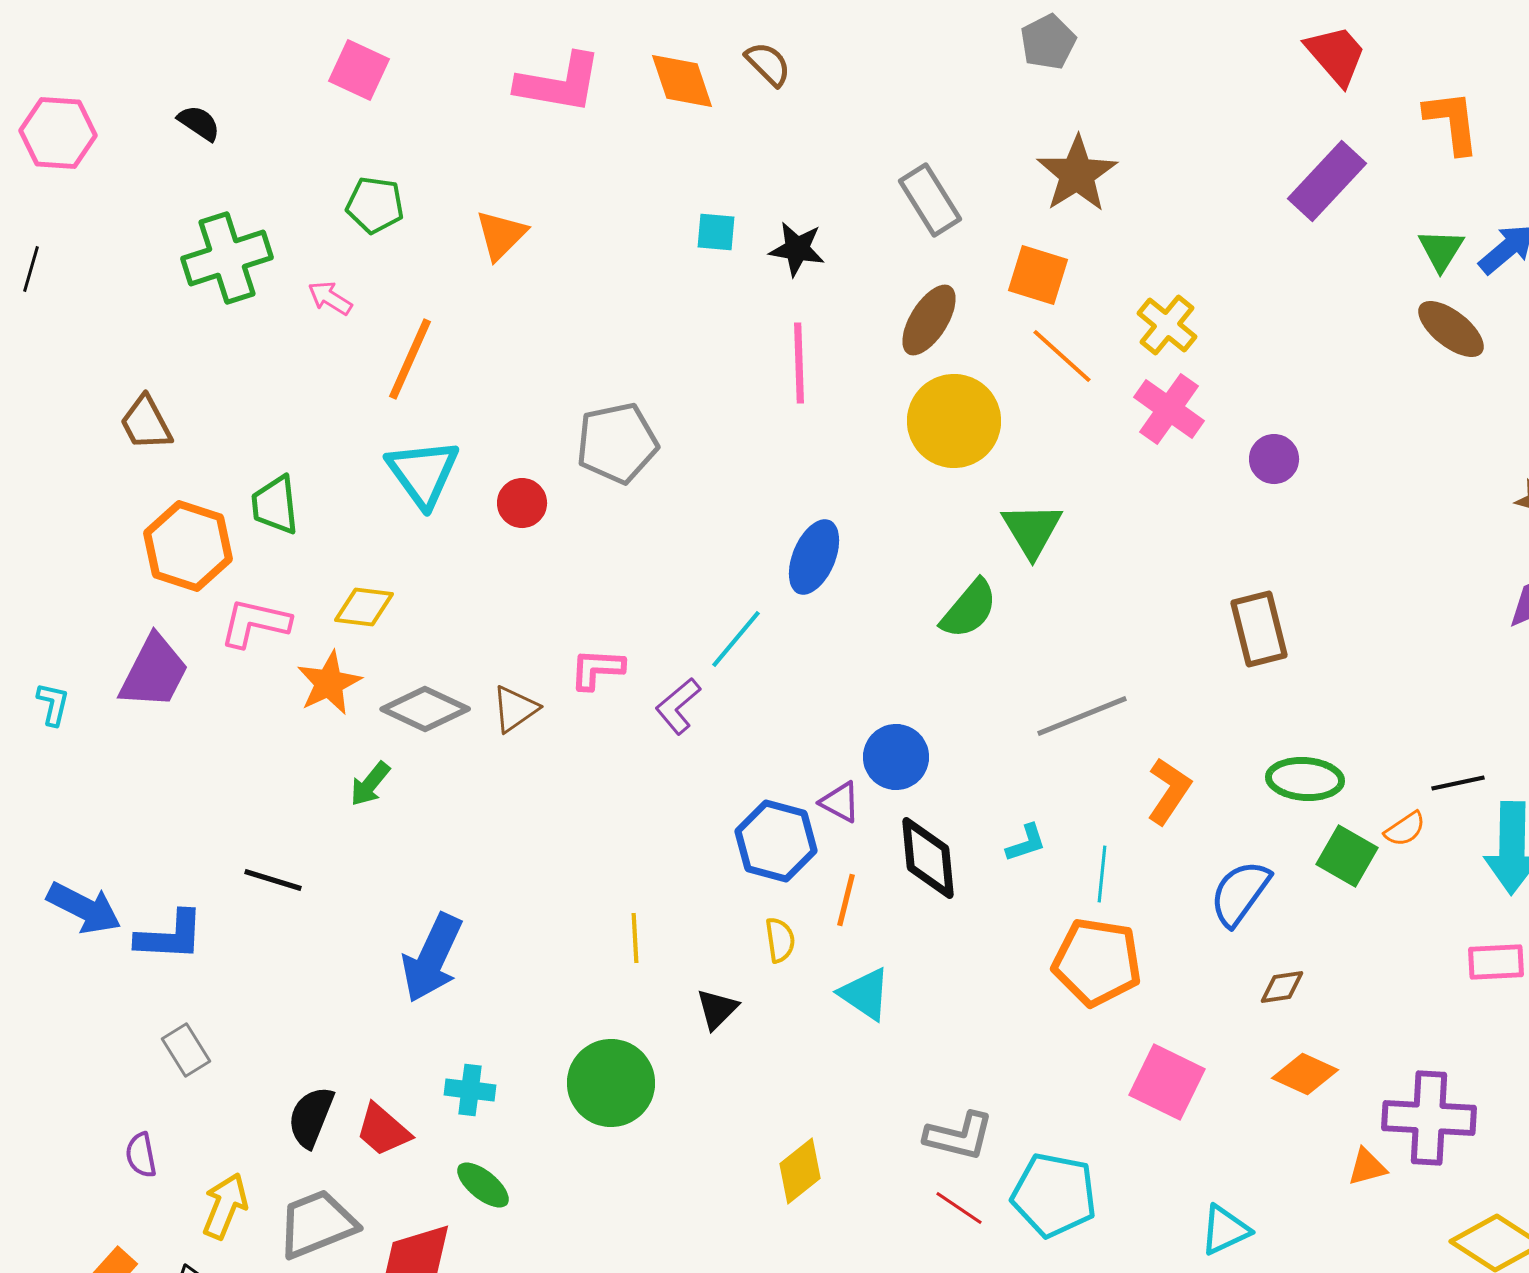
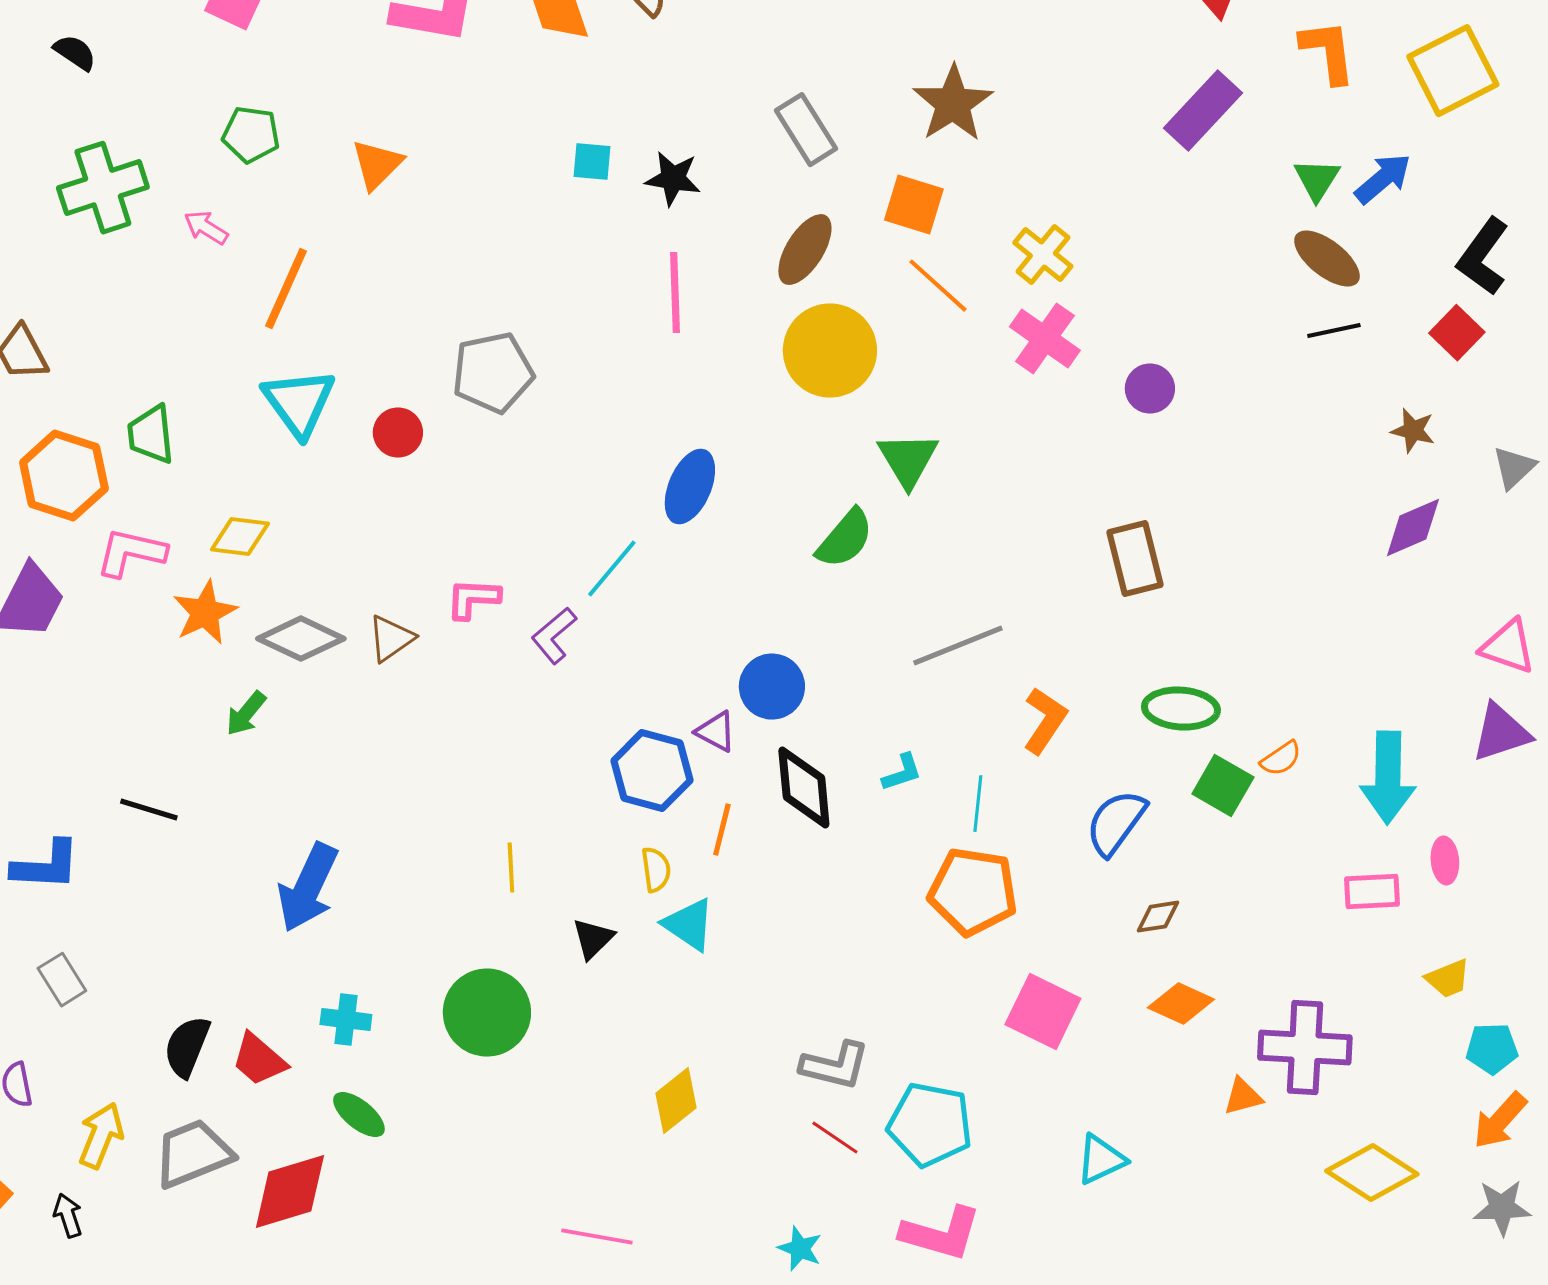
black line: (1458, 783) -> (1334, 331), moved
cyan triangle: (865, 994) -> (689, 925), moved

